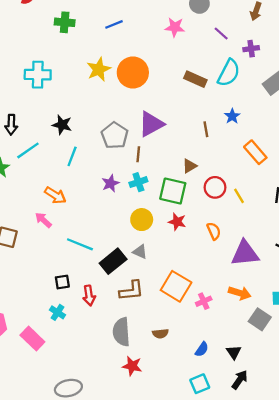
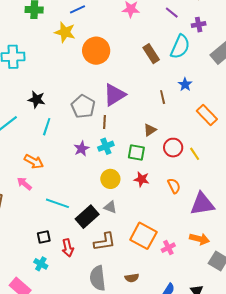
yellow star: (99, 69) -> (65, 32), moved, turned -30
brown rectangle: (195, 79) -> (151, 54), turned 36
green square: (173, 191) -> (136, 153), size x0.7

